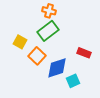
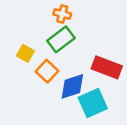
red rectangle: (84, 53) -> (107, 67), size x1.6
cyan square: (73, 81) -> (93, 103), size x1.6

